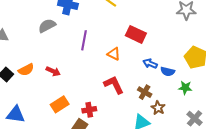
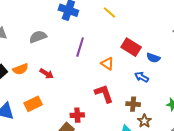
gray semicircle: (47, 26) -> (38, 37), moved
blue semicircle: (168, 71) -> (153, 58), moved
brown cross: (145, 92) -> (133, 104), turned -32
orange rectangle: (60, 104) -> (33, 104), moved

